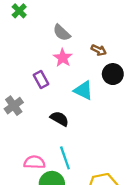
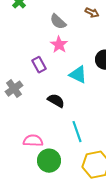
brown arrow: (99, 50) -> (92, 13), moved
cyan line: (65, 158) -> (77, 132), moved

